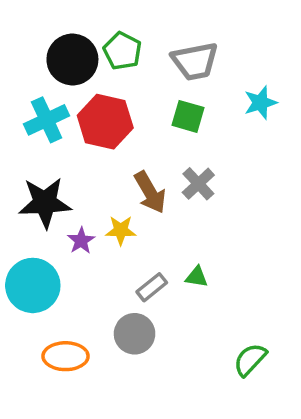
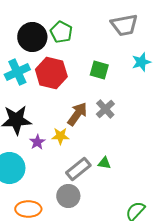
gray trapezoid: (195, 61) -> (124, 25), moved
brown arrow: (150, 192) -> (77, 114), turned -115
gray rectangle: (152, 287) -> (78, 169), size x1.4

